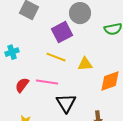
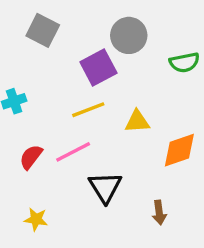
yellow line: (56, 57) -> (88, 110), turned -42
pink line: (47, 82) -> (73, 152), turned -35

